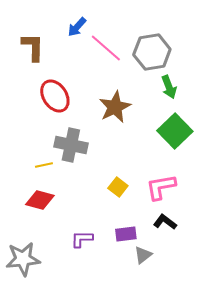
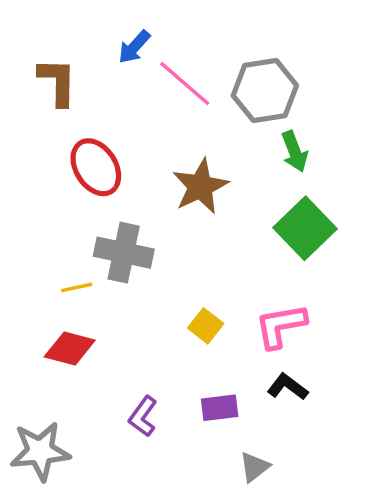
purple L-shape: (82, 239) -> (143, 416), turned -55
gray triangle: (143, 255) -> (254, 467), moved

